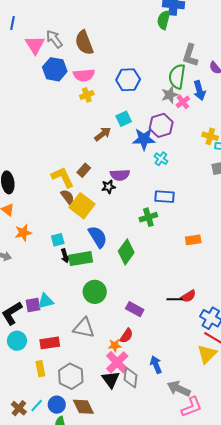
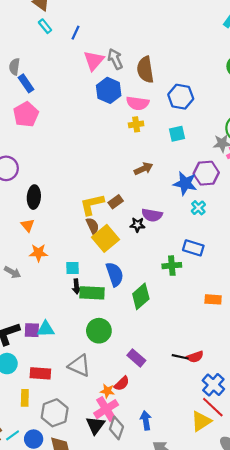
blue hexagon: (128, 80) -> (181, 97), moved
cyan square: (124, 119) -> (177, 134), moved
yellow L-shape: (63, 177) -> (92, 204), turned -90

